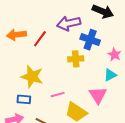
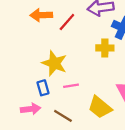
pink line: (58, 95) -> (71, 86), moved
blue rectangle: (24, 99) -> (43, 88), turned 64

